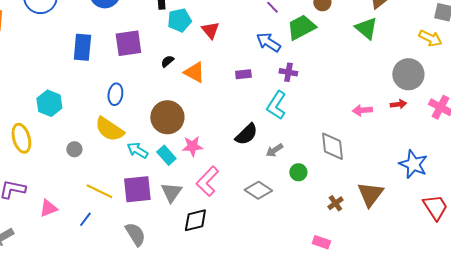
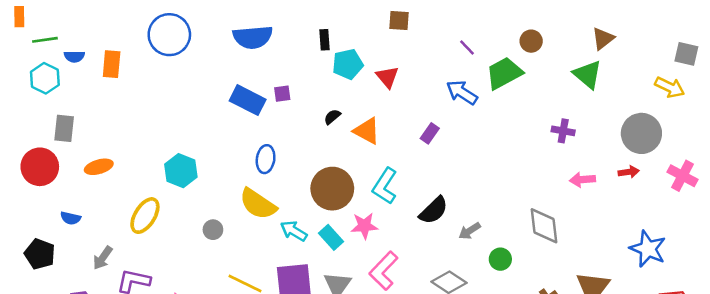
purple square: (128, 43) -> (282, 94), size x0.5
blue rectangle: (82, 47) -> (248, 100), moved, turned -68
purple cross: (288, 72) -> (563, 131), moved
purple rectangle: (243, 74) -> (430, 133), turned -49
cyan L-shape: (276, 105) -> (385, 186), moved
yellow ellipse: (21, 138) -> (145, 216), turned 48

